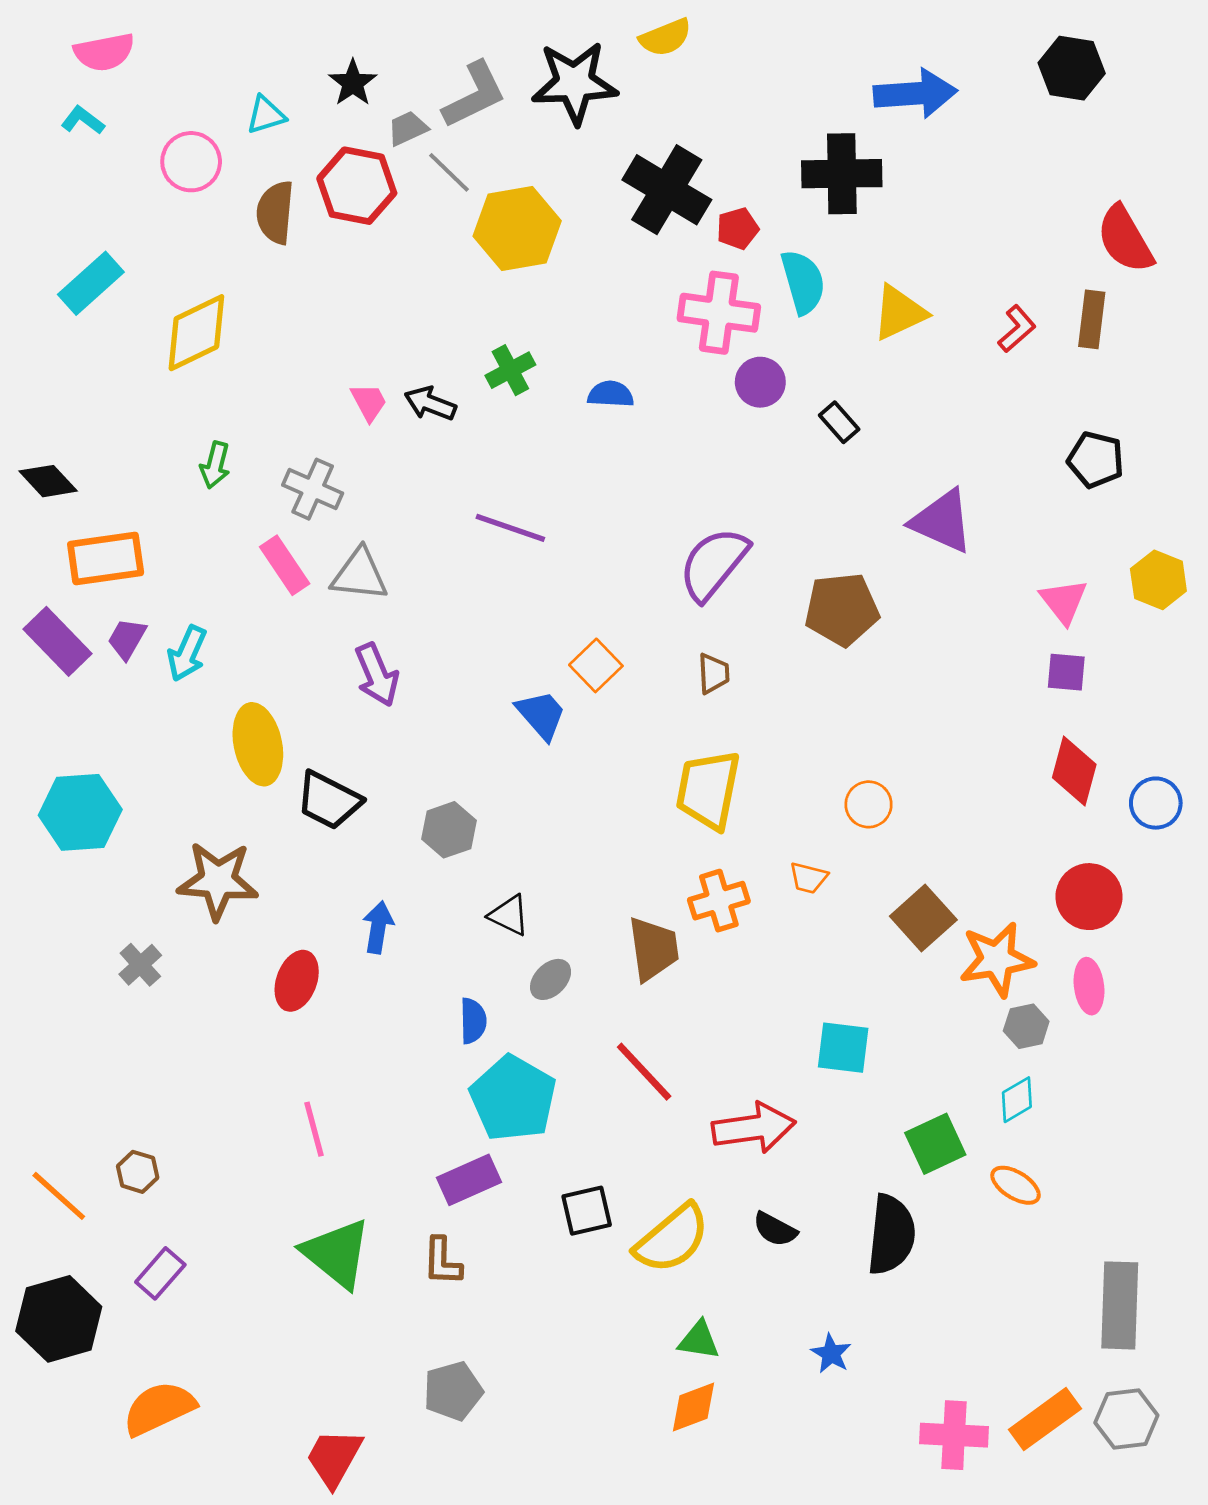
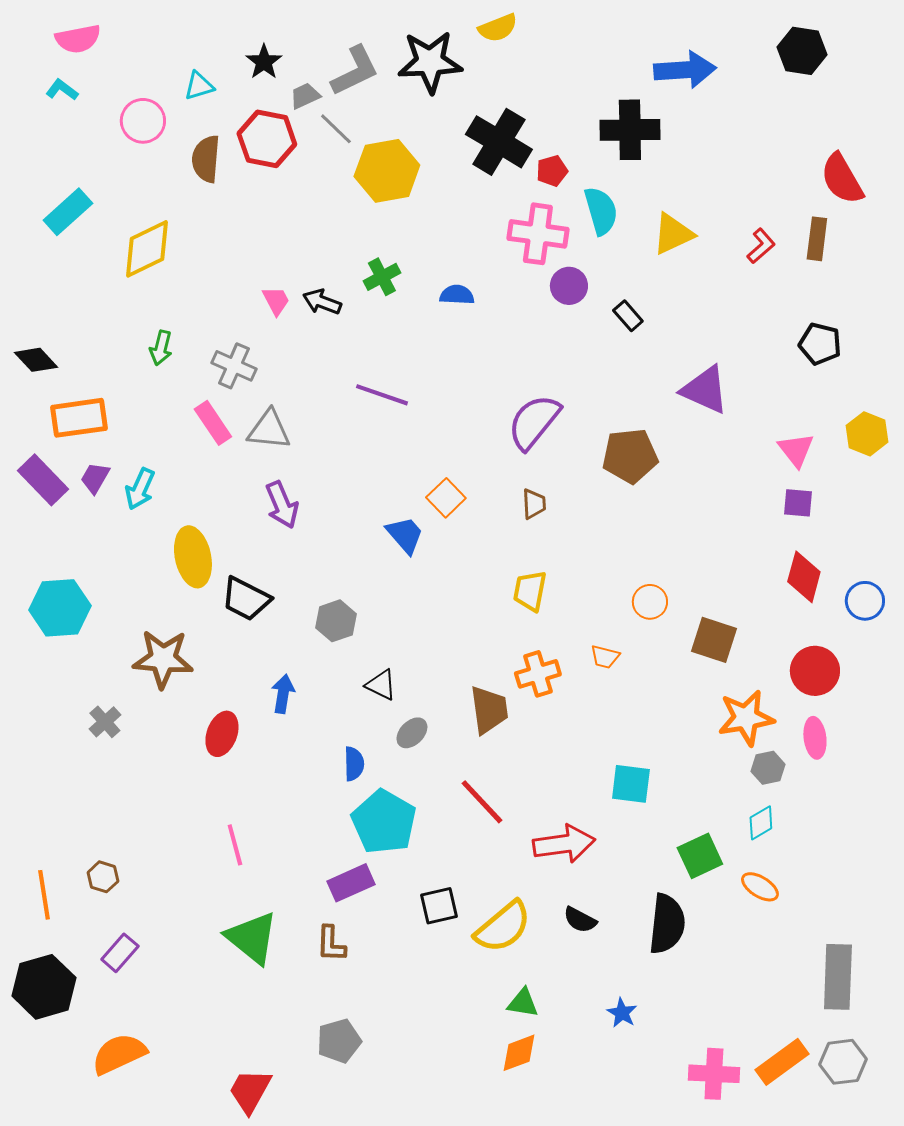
yellow trapezoid: (708, 790) -> (530, 591), size x0.7
brown square: (923, 918) -> (714, 640), moved, turned -30
orange line: (59, 1196) -> (44, 895), turned 39

